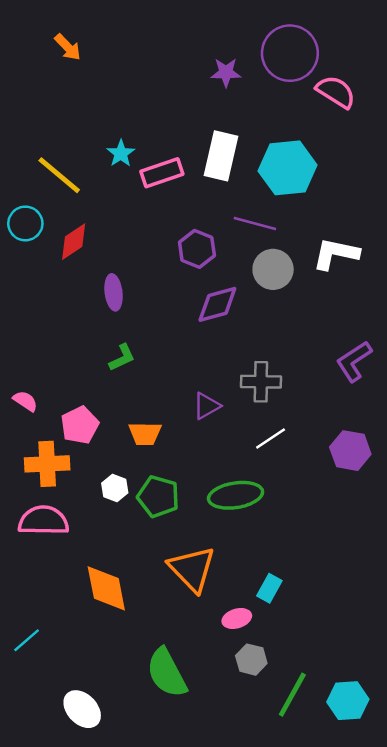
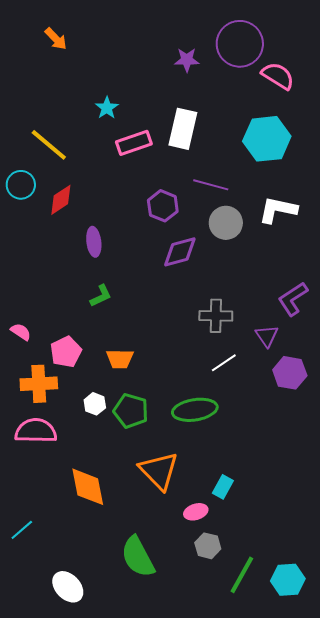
cyan star: (121, 153) -> (107, 108), moved
cyan hexagon: (288, 168) -> (267, 139), moved
purple triangle: (207, 406) -> (267, 336), moved, turned -35

